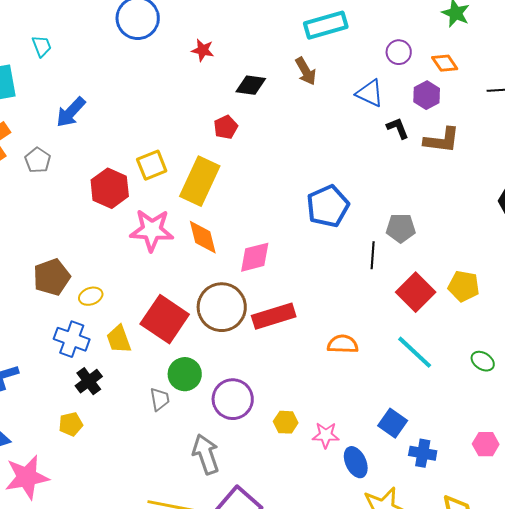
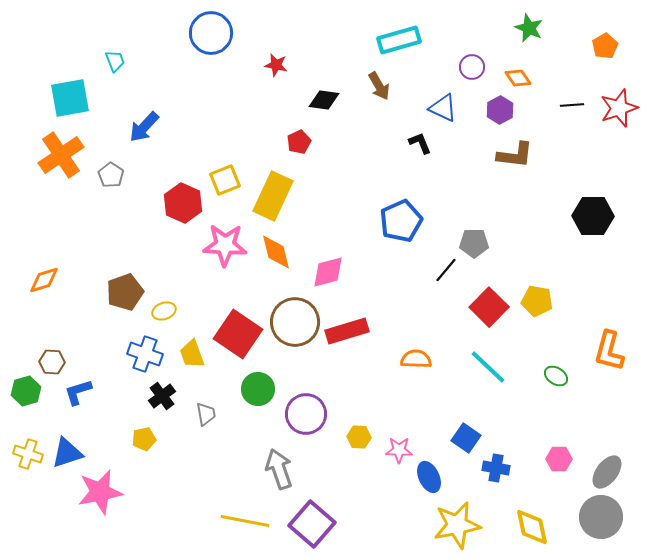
black L-shape: (398, 128) -> (420, 143), moved
black line: (373, 255) -> (446, 270), turned 36
gray trapezoid: (160, 399) -> (206, 414), moved

